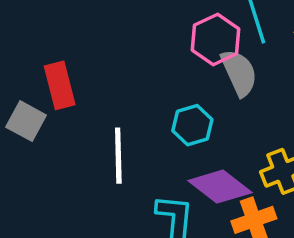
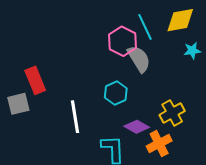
gray square: (26, 121) -> (18, 104), turned -35
purple diamond: (220, 187) -> (137, 127), size x0.7

